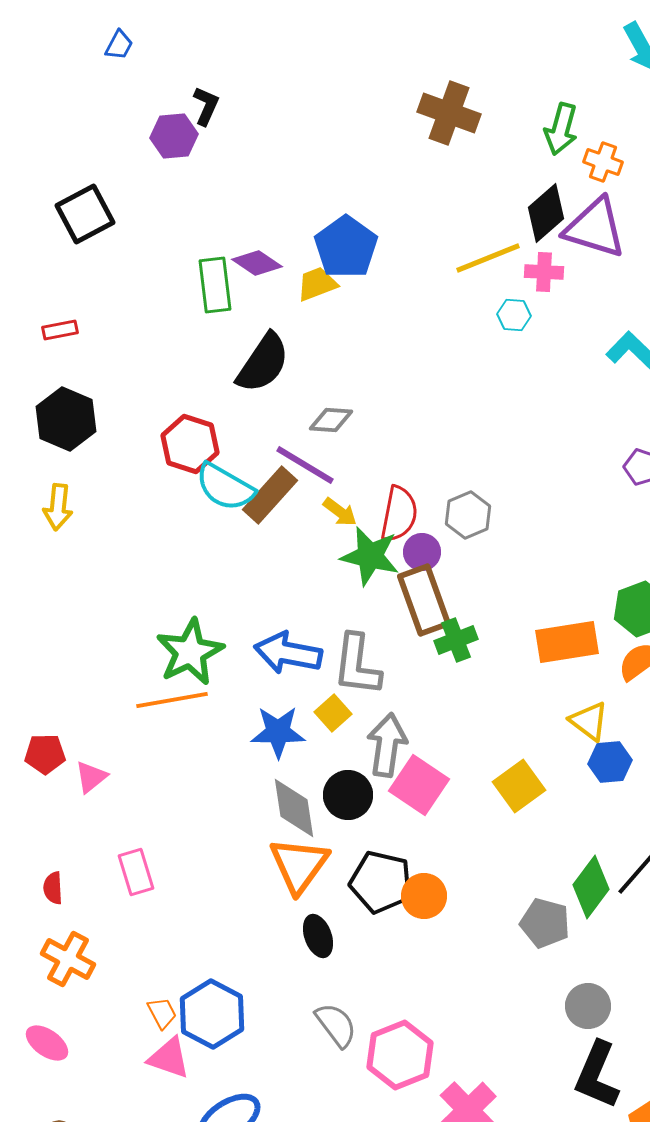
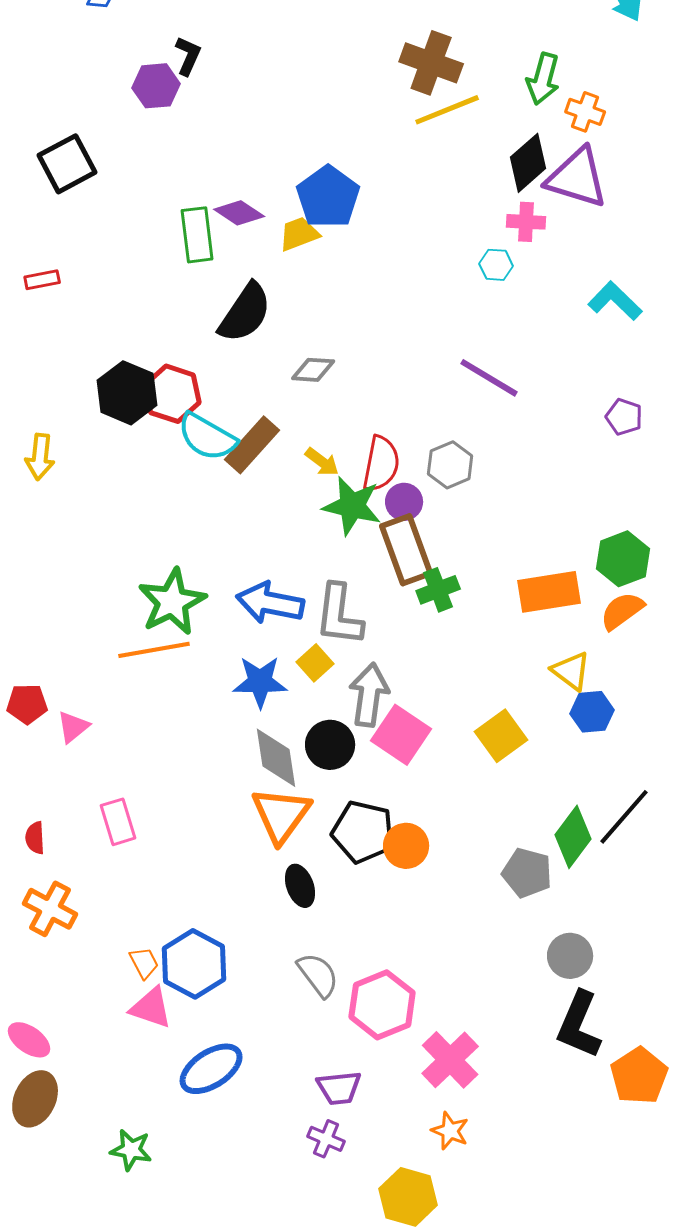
yellow line: (488, 258) -> (447, 110), moved
black hexagon: (66, 419) -> (127, 393), moved
purple line: (305, 465) -> (489, 378), moved
pink ellipse: (47, 1043) -> (29, 1040), moved

